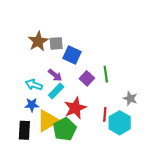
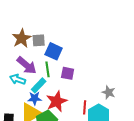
green line: (106, 74) -> (48, 69), moved
purple arrow: (55, 75) -> (27, 65), moved, size x1.5
purple square: (87, 78) -> (68, 73), turned -32
blue star: (32, 105) -> (35, 98), moved

